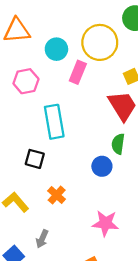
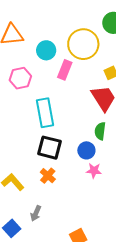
black square: (35, 159) -> (49, 148), moved, size x1.4
pink star: (105, 223) -> (94, 171), moved, size x0.7

